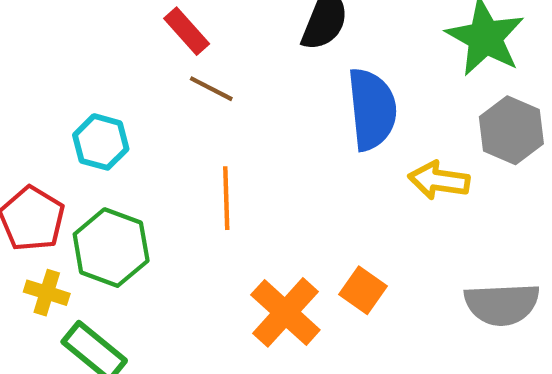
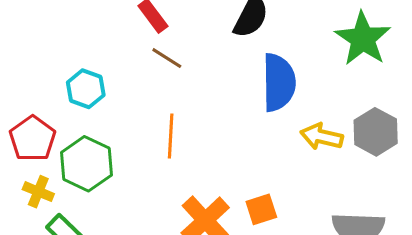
gray hexagon: (511, 130) -> (376, 132), moved
orange square: (363, 290) -> (261, 209), turned 32

